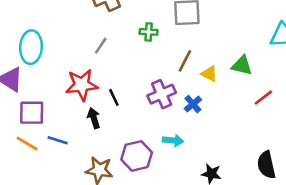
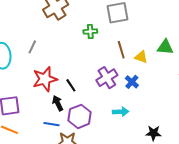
gray line: (101, 46) -> (32, 47), moved
brown line: (185, 61) -> (121, 50), turned -36
blue line: (58, 140) -> (52, 124), moved
purple hexagon: (137, 156) -> (80, 116), moved

